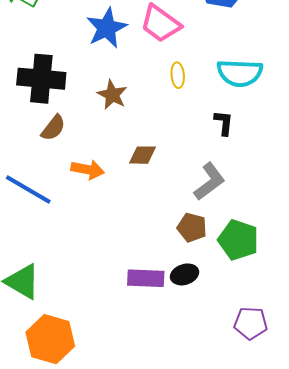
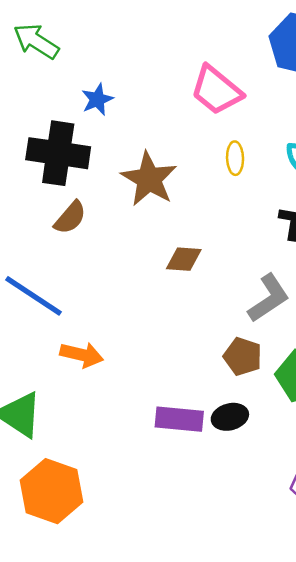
blue star: (107, 28) -> (97, 99), moved, size x0.6
brown star: (112, 95) -> (149, 179), size x1.4
orange arrow: (88, 170) -> (82, 355), moved

